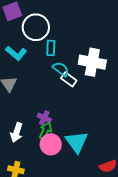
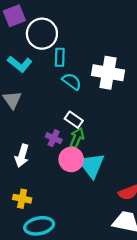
white rectangle: (69, 79) -> (74, 120), moved
green arrow: (45, 131) -> (77, 138), moved
pink circle: (51, 144) -> (71, 159), moved

